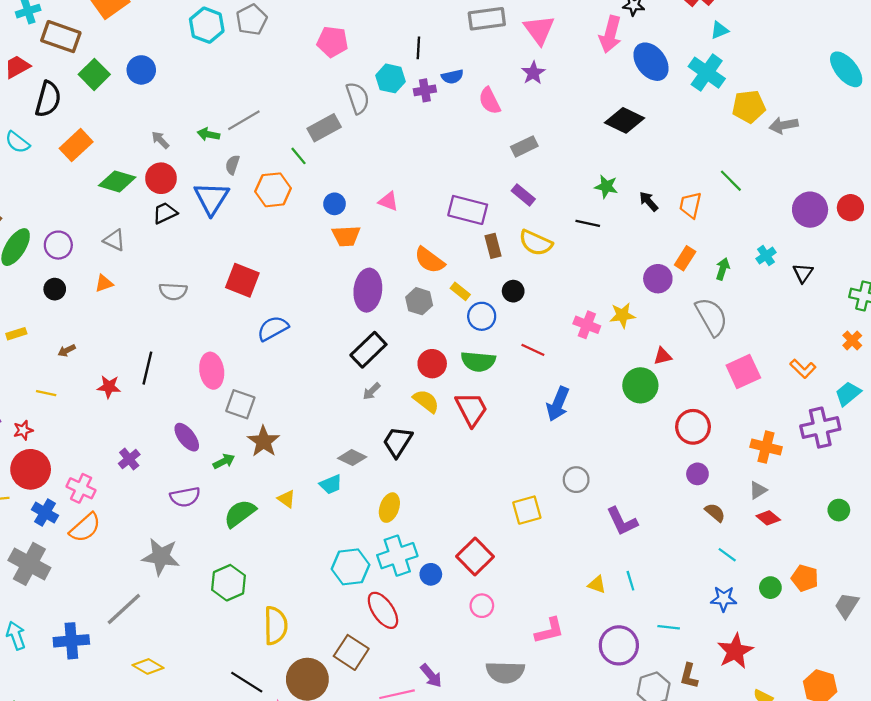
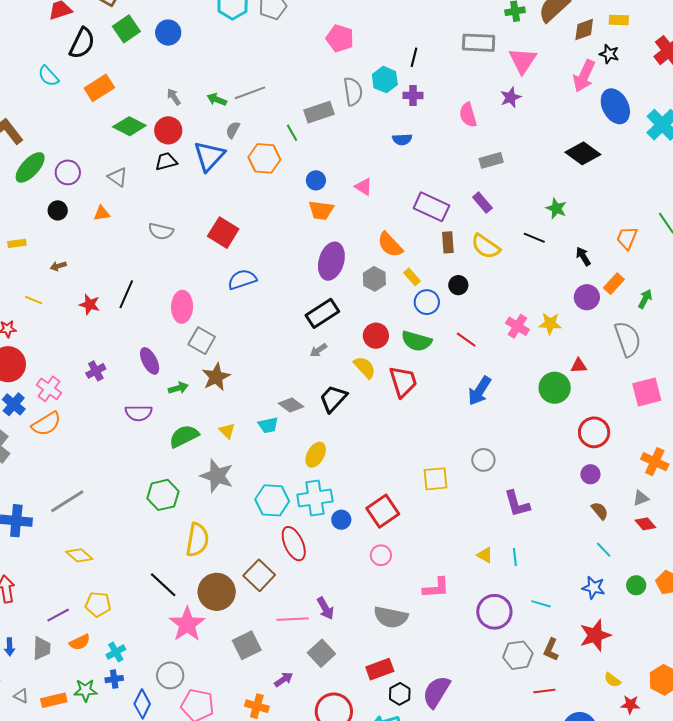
blue semicircle: (452, 77) -> (402, 139), moved
black arrow: (649, 201) -> (583, 256), moved
gray star: (161, 557) -> (217, 476), moved

